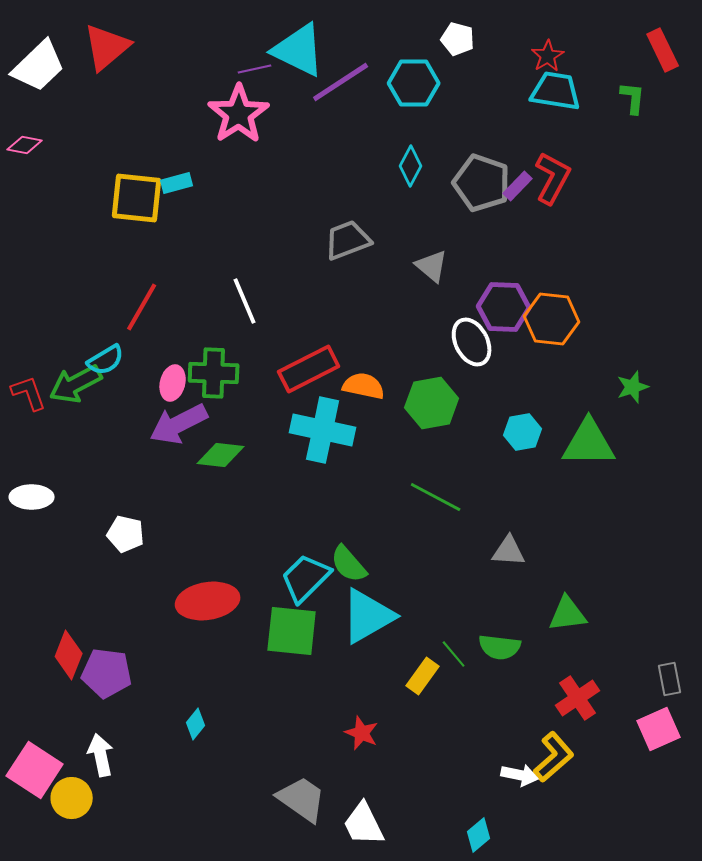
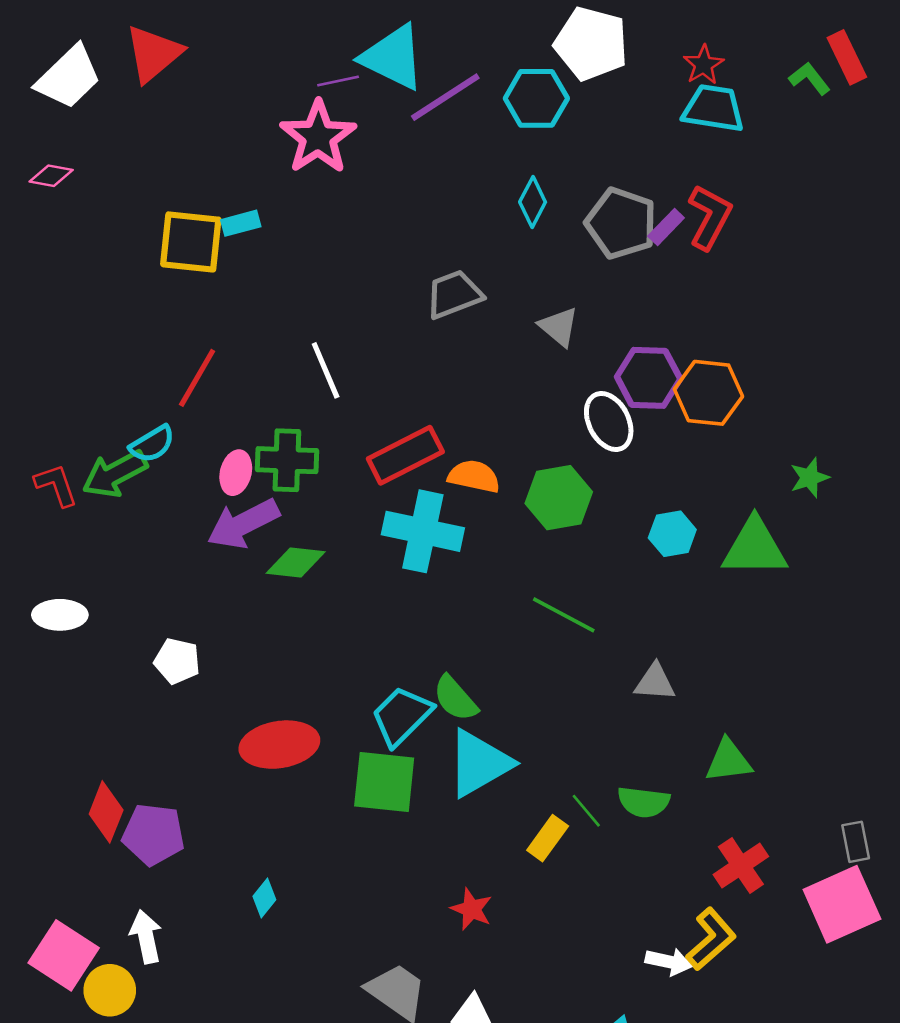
white pentagon: (458, 39) -> (591, 44), size x1.8
green L-shape: (633, 98) -> (809, 78), moved, turned -44
pink square: (659, 729) -> (842, 904), size x1.4

